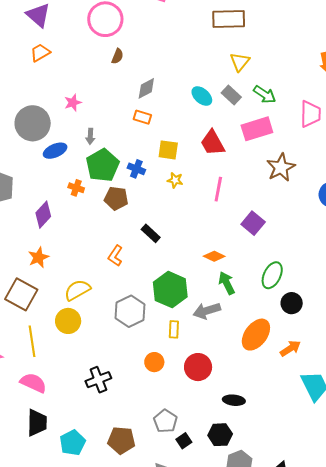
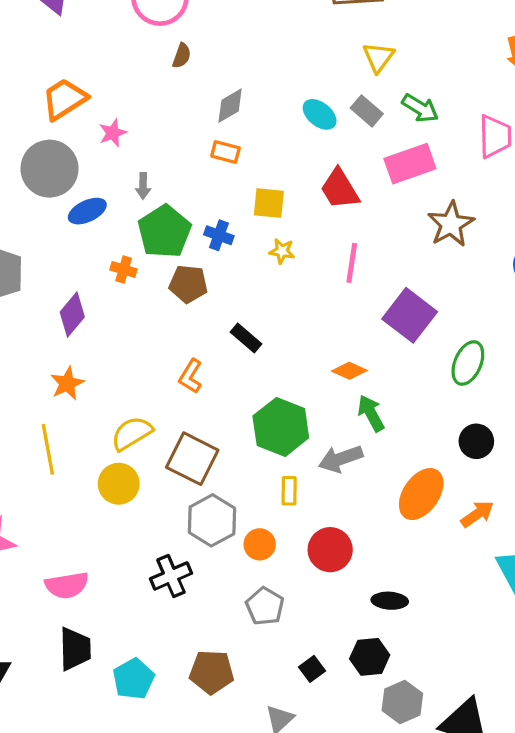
orange trapezoid: (40, 53) -> (64, 99), moved, size x1.4
purple square: (253, 223) -> (410, 315), size x1.4
green ellipse: (272, 275) -> (468, 363), moved
brown square: (21, 294) -> (192, 459), moved
gray hexagon: (130, 311) -> (212, 520), moved
yellow line: (32, 341) -> (48, 449), moved
pink semicircle: (33, 383) -> (67, 585), turned 148
gray pentagon: (165, 421) -> (265, 606), moved

